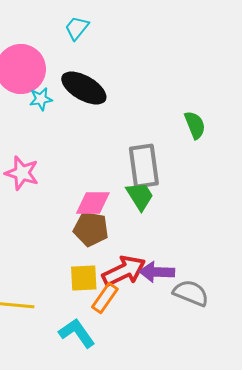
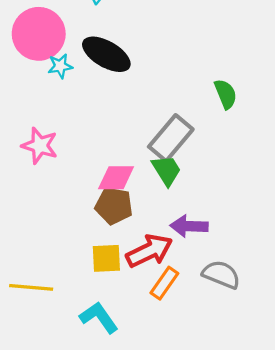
gray rectangle: (144, 166) -> (171, 138), turned 48
purple arrow: (157, 272) -> (189, 226), moved
orange rectangle: (105, 298) -> (164, 283), moved

